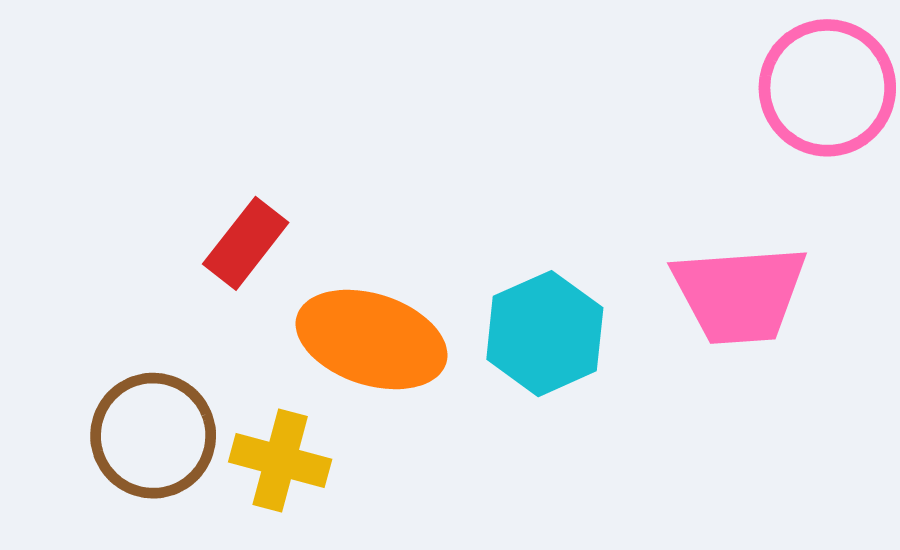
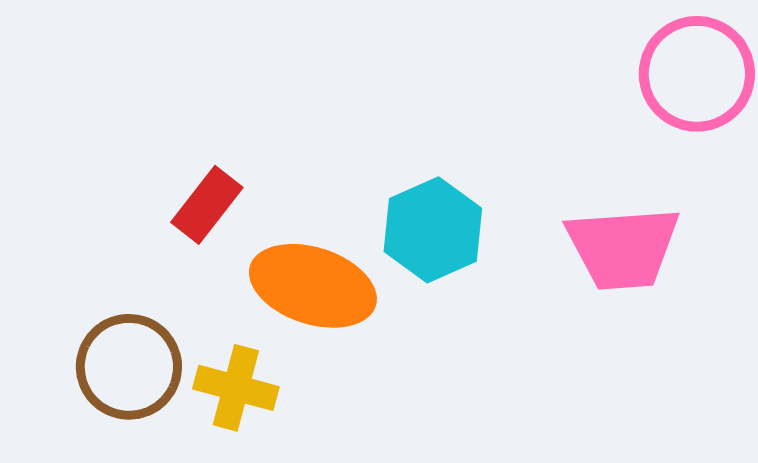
cyan hexagon: (545, 334) -> (433, 230), moved

